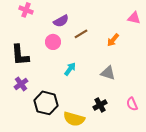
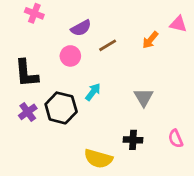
orange arrow: (113, 40) -> (150, 40), moved
gray triangle: (108, 73) -> (144, 97), turned 42
black hexagon: (46, 103) -> (61, 108), moved
black cross: (100, 105) -> (133, 140), turned 32

